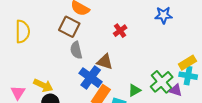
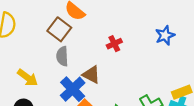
blue star: (164, 15) -> (165, 35), turned -30
yellow arrow: (43, 85) -> (28, 78), moved

